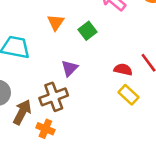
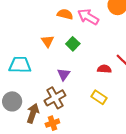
yellow rectangle: (128, 95) -> (99, 97), moved
orange cross: (45, 129) -> (52, 123), turned -32

